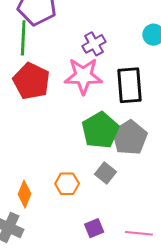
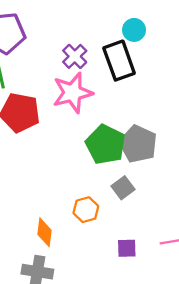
black rectangle: (130, 85) -> (119, 61), moved
gray square: (105, 173) -> (123, 188), turned 30
purple square: (94, 228) -> (127, 248), turned 36

